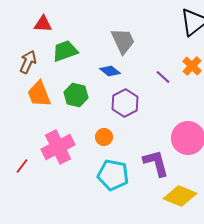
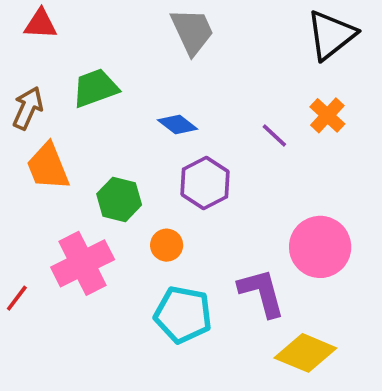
red triangle: (43, 24) -> (41, 24), moved
gray trapezoid: (123, 41) -> (192, 31), moved
green hexagon: (76, 95) -> (119, 199), moved

